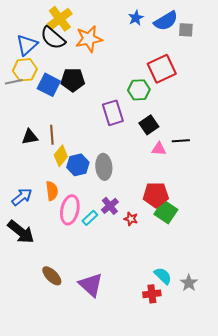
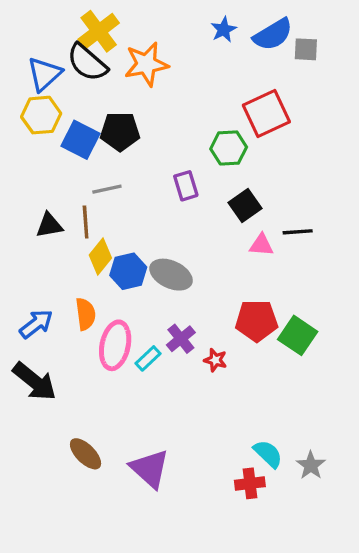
gray line: (14, 82) -> (107, 189), moved
purple rectangle: (113, 113) -> (186, 186), size x0.7
gray ellipse: (104, 167) -> (171, 275), turned -60
green square: (166, 212) -> (298, 335), moved

